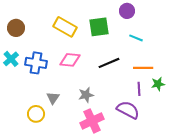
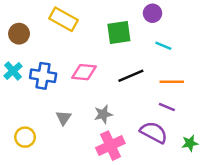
yellow rectangle: (65, 27) -> (64, 19), moved
green star: (158, 84) -> (190, 143), moved
purple line: (139, 89) -> (167, 107), turned -64
yellow circle: (36, 114) -> (25, 137), moved

